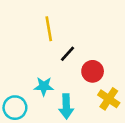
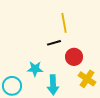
yellow line: (49, 29) -> (64, 23), moved
black line: (68, 54) -> (54, 43), turned 32

